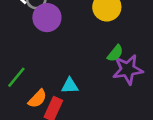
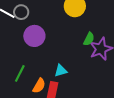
purple circle: (47, 18) -> (34, 36), moved

